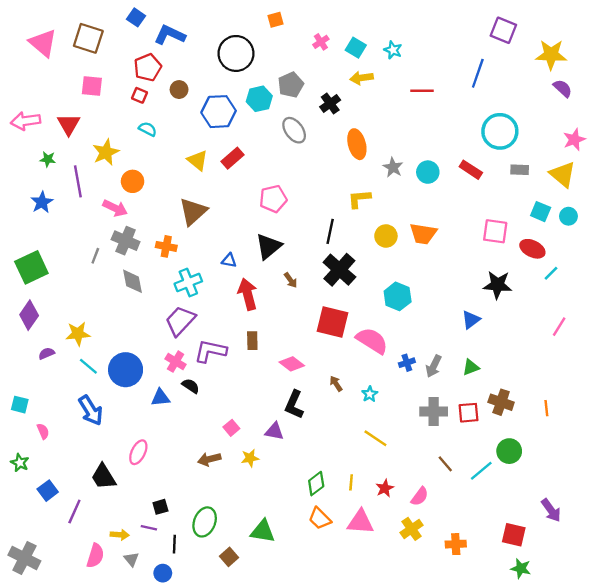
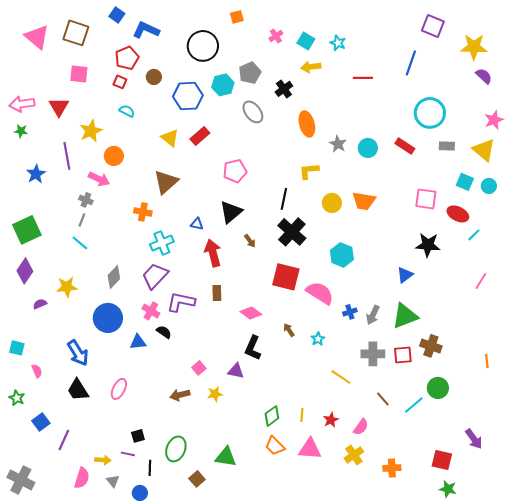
green star: (48, 159) -> (21, 131), moved
gray cross: (126, 241) -> (86, 200), moved, size x0.6
gray diamond: (133, 281) -> (114, 277), moved, turned 55
cyan line: (88, 366) -> (80, 243), moved
green triangle: (471, 367) -> (405, 316), size x1.8
orange line: (546, 408) -> (487, 361), moved
yellow line: (375, 438) -> (341, 377), moved
black trapezoid: (103, 477) -> (78, 390), moved

